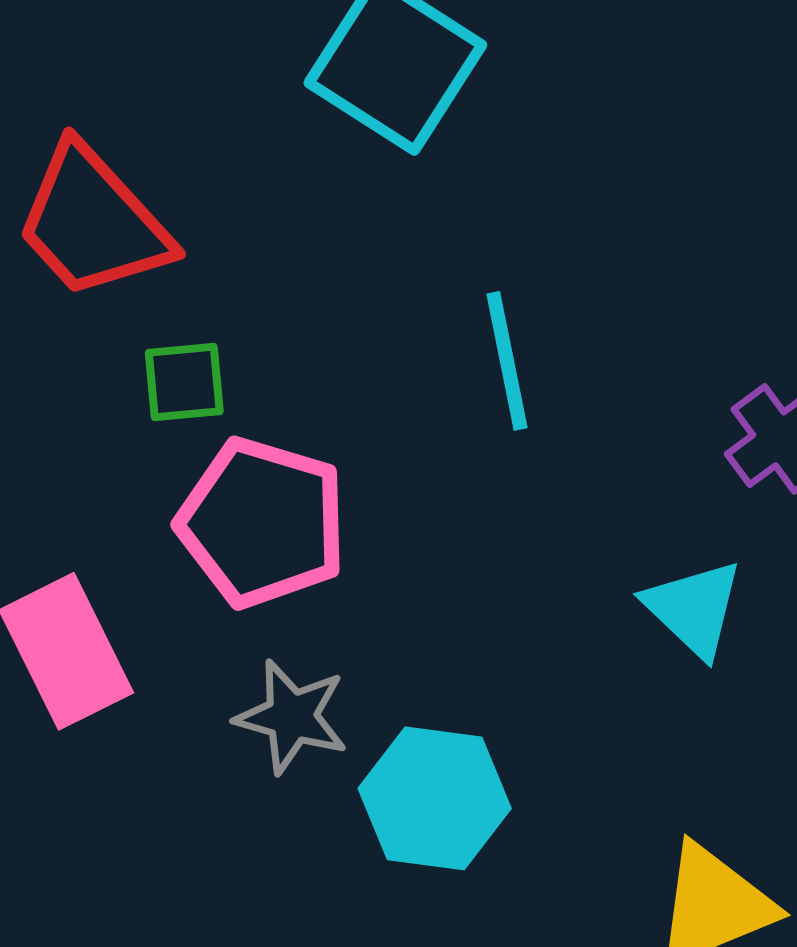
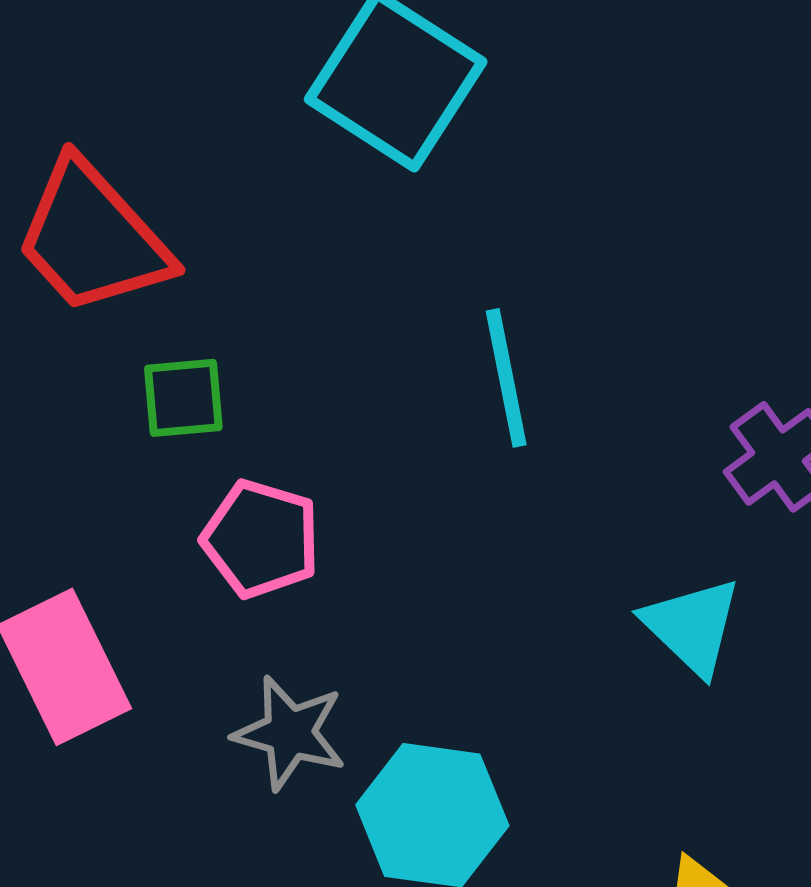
pink pentagon: (262, 523) -> (261, 539), size x0.7

